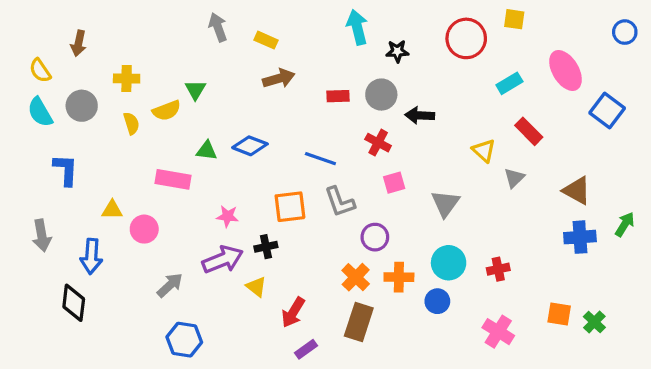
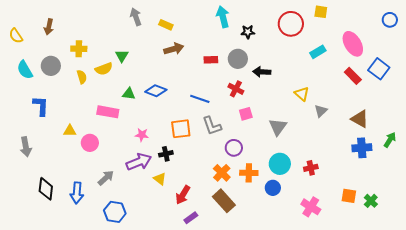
yellow semicircle: (40, 70) -> (16, 36), moved
red rectangle: (529, 131) -> (353, 76), moved
blue arrow: (91, 256) -> (77, 193), moved
brown rectangle: (359, 322) -> (224, 201), turned -60

